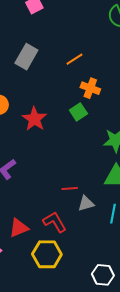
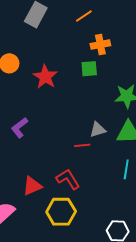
orange cross: (90, 88) -> (100, 45), turned -30
green square: (78, 112) -> (89, 69), turned 30
gray triangle: (86, 203) -> (98, 130), moved

